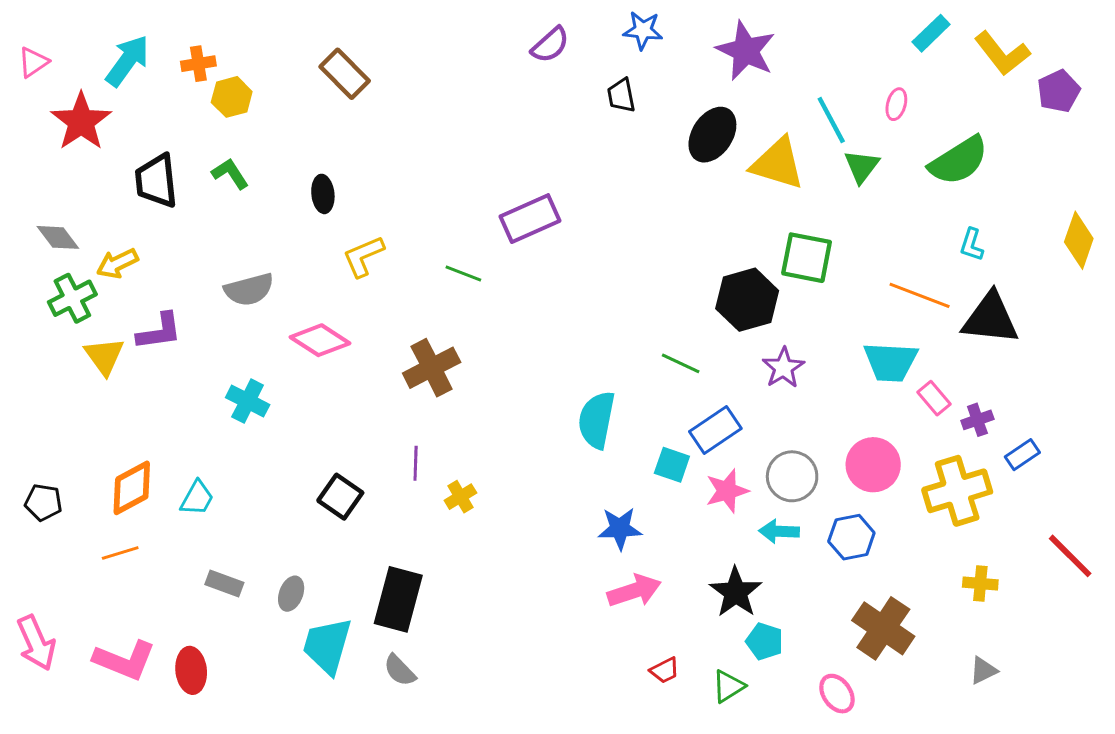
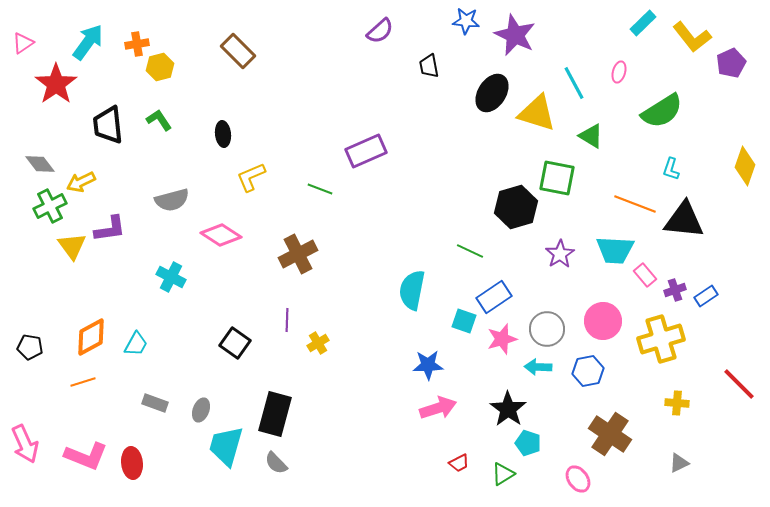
blue star: (643, 30) -> (466, 21), moved
green triangle: (862, 166) -> (591, 136), moved, turned -36
purple star: (783, 368) -> (560, 254), moved
blue rectangle: (1022, 455) -> (706, 296), moved

